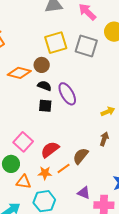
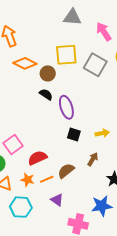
orange diamond: (19, 73) -> (25, 63), moved
black square: (45, 106) -> (74, 134), moved
purple triangle: (84, 193) -> (57, 200), moved

